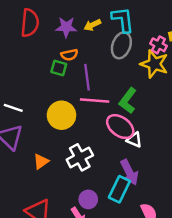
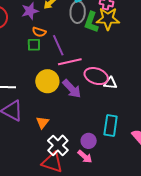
orange semicircle: (69, 55) -> (39, 32), turned 48
green L-shape: (128, 101) -> (91, 22), moved
white cross: (80, 157) -> (58, 145), moved
purple arrow: (129, 172) -> (72, 89), moved

